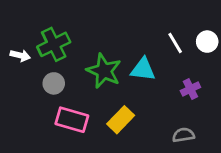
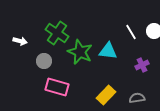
green cross: (54, 44) -> (57, 33), moved, turned -30
yellow rectangle: (121, 120) -> (106, 95), moved

